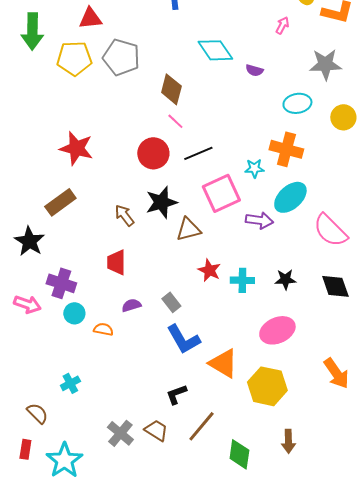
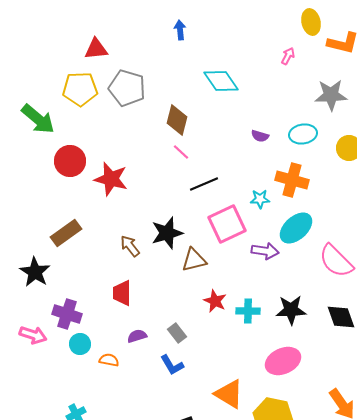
green arrow: (32, 31) -> (38, 119), moved, turned -51
purple semicircle: (254, 70) -> (260, 136), moved
red star: (76, 148) -> (111, 179), moved
red circle: (153, 153) -> (70, 161), moved
black star: (285, 279) -> (291, 310), size x1.4
blue L-shape: (183, 339) -> (172, 365), moved, size x0.7

